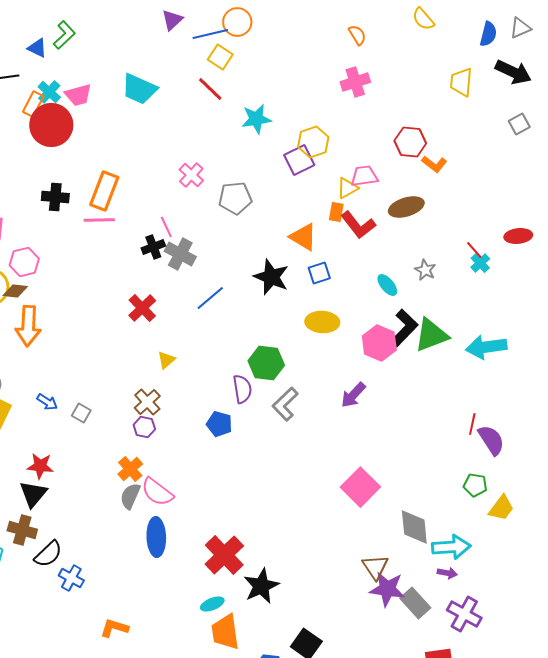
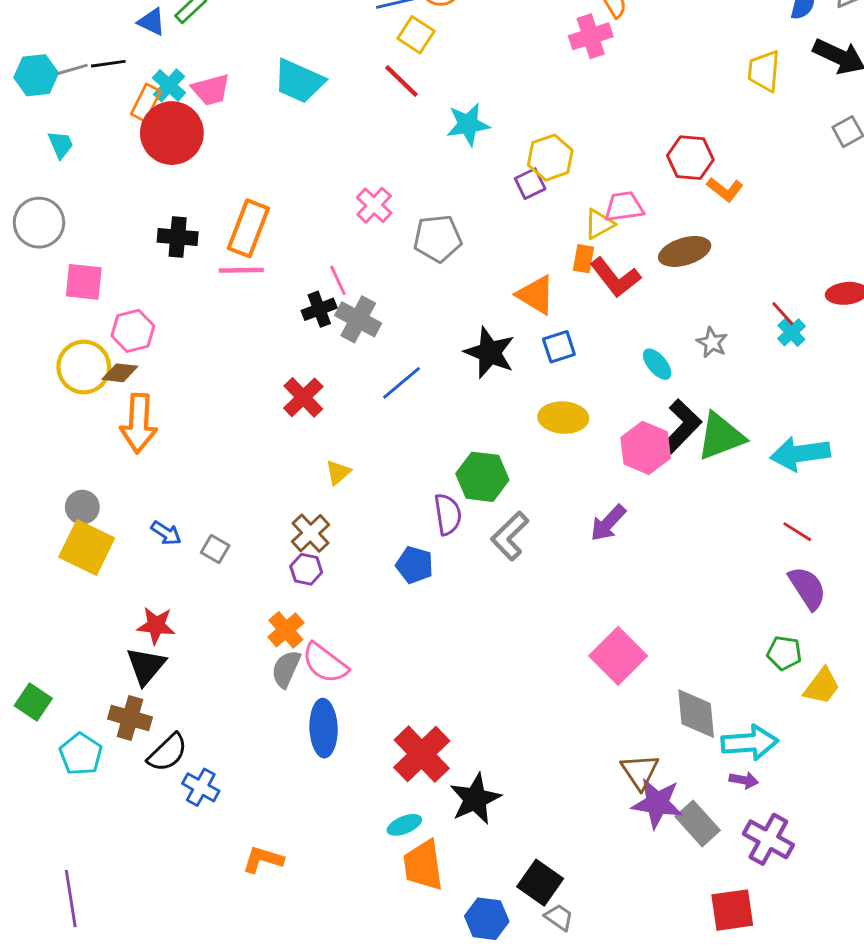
pink cross: (355, 82) -> (591, 36), moved
purple square: (299, 160) -> (530, 184), size x0.7
red line: (472, 424) -> (797, 532), moved, turned -70

